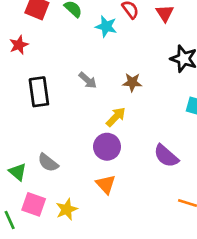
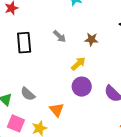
purple circle: (107, 147) -> (82, 87), moved
orange triangle: (106, 184) -> (57, 110), moved

